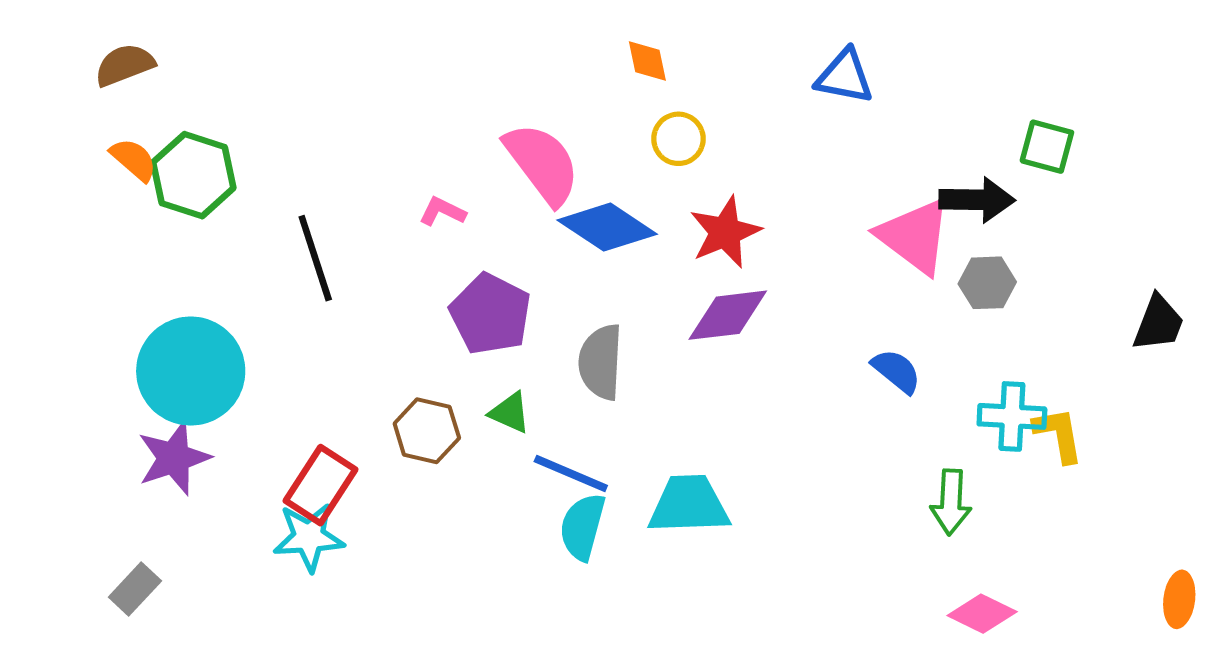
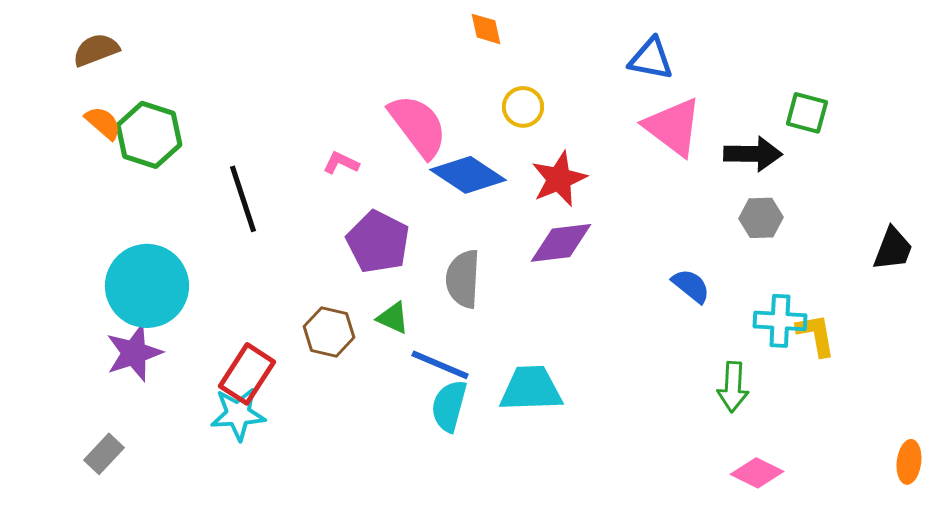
orange diamond: (647, 61) -> (486, 29), moved
pink triangle: (915, 236) -> (673, 127), moved

